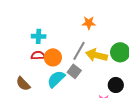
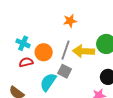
cyan cross: (39, 36) -> (23, 43), turned 32
orange circle: (53, 57) -> (44, 52), moved

